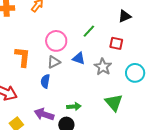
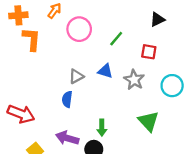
pink circle: (56, 41) -> (79, 29), moved
orange L-shape: (23, 57) -> (32, 39), moved
green arrow: (74, 107) -> (102, 128), turned 96

